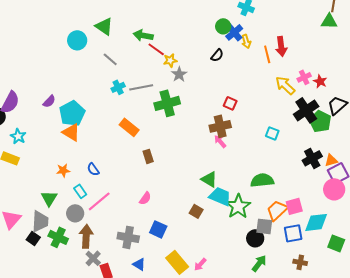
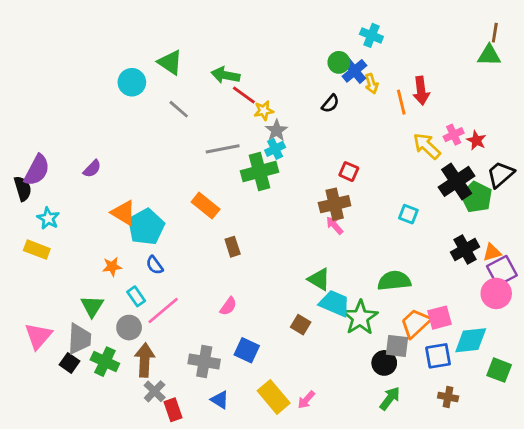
cyan cross: (118, 87) -> (275, 149), moved
cyan pentagon: (72, 113) -> (146, 227), moved

